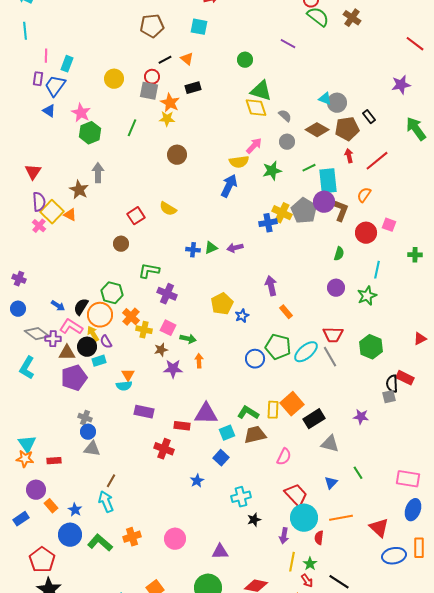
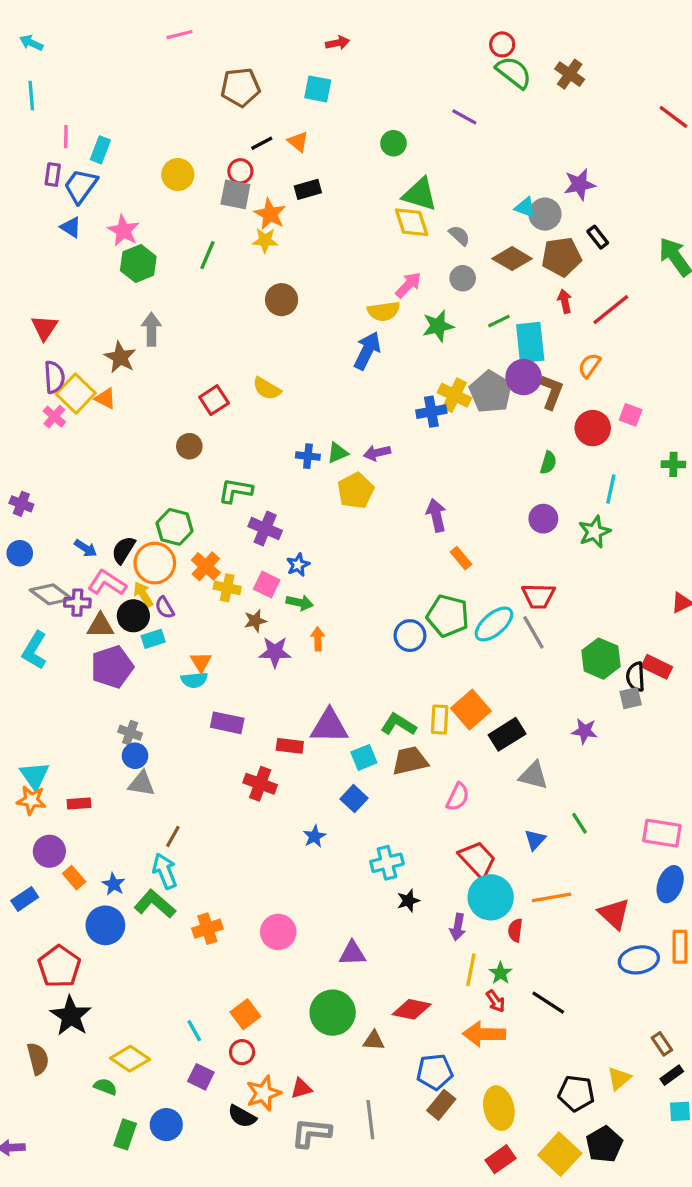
purple star: (401, 85) -> (580, 184), moved
yellow pentagon: (222, 304) -> (356, 491), moved
blue star: (242, 316) -> (298, 565), moved
green hexagon: (371, 347) -> (601, 659), moved
green L-shape: (100, 543) -> (155, 904), moved

